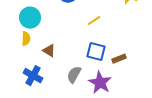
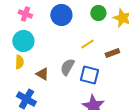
brown rectangle: (119, 59) -> (112, 53), moved
gray semicircle: (74, 75) -> (67, 67), moved

